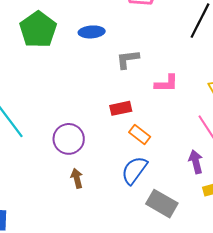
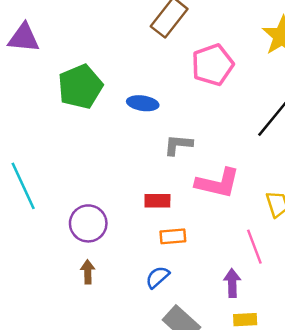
pink L-shape: (166, 83) -> (218, 183), size x1.5
orange rectangle: (140, 134) -> (173, 236), turned -55
blue semicircle: (134, 170) -> (158, 277), size x0.7

